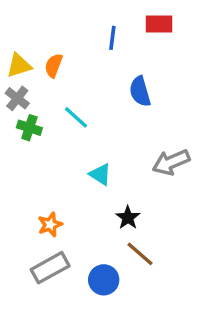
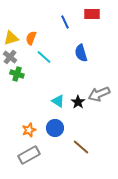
blue line: (112, 38) -> (65, 22), turned -32
cyan line: (76, 117) -> (44, 57), moved
black star: (128, 218) -> (78, 102), moved
blue circle: (104, 280) -> (55, 128), moved

